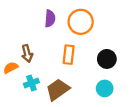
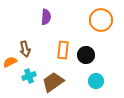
orange circle: (81, 22) -> (101, 20), moved
black circle: (107, 59) -> (86, 55), moved

